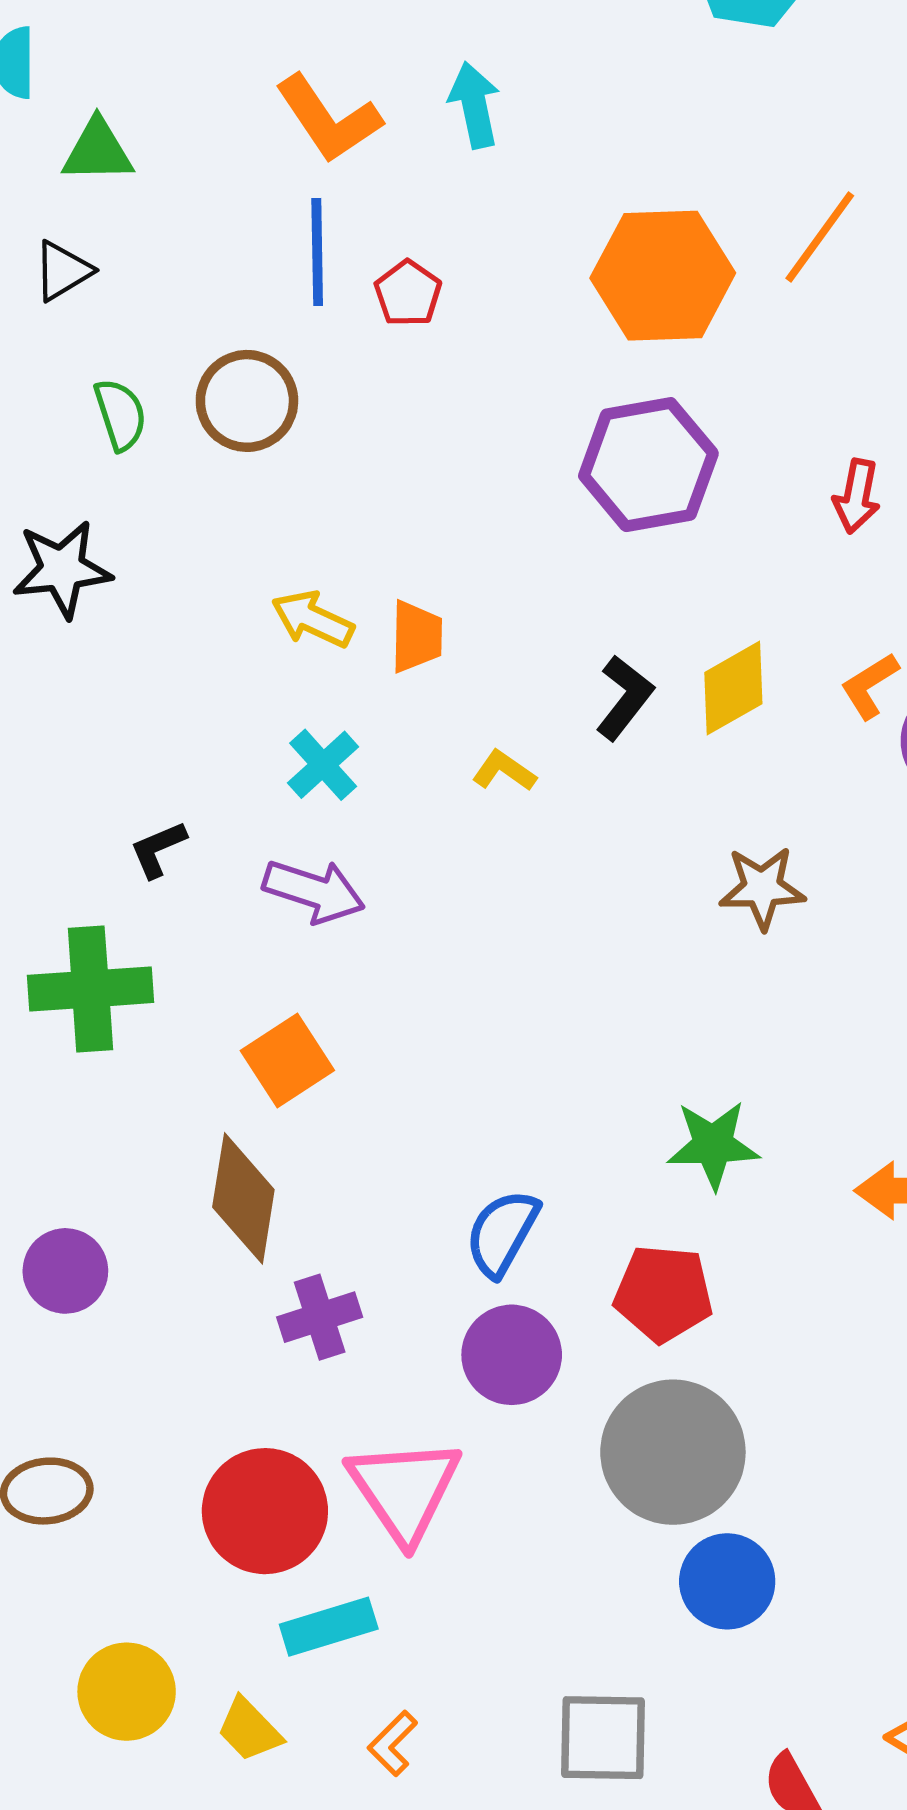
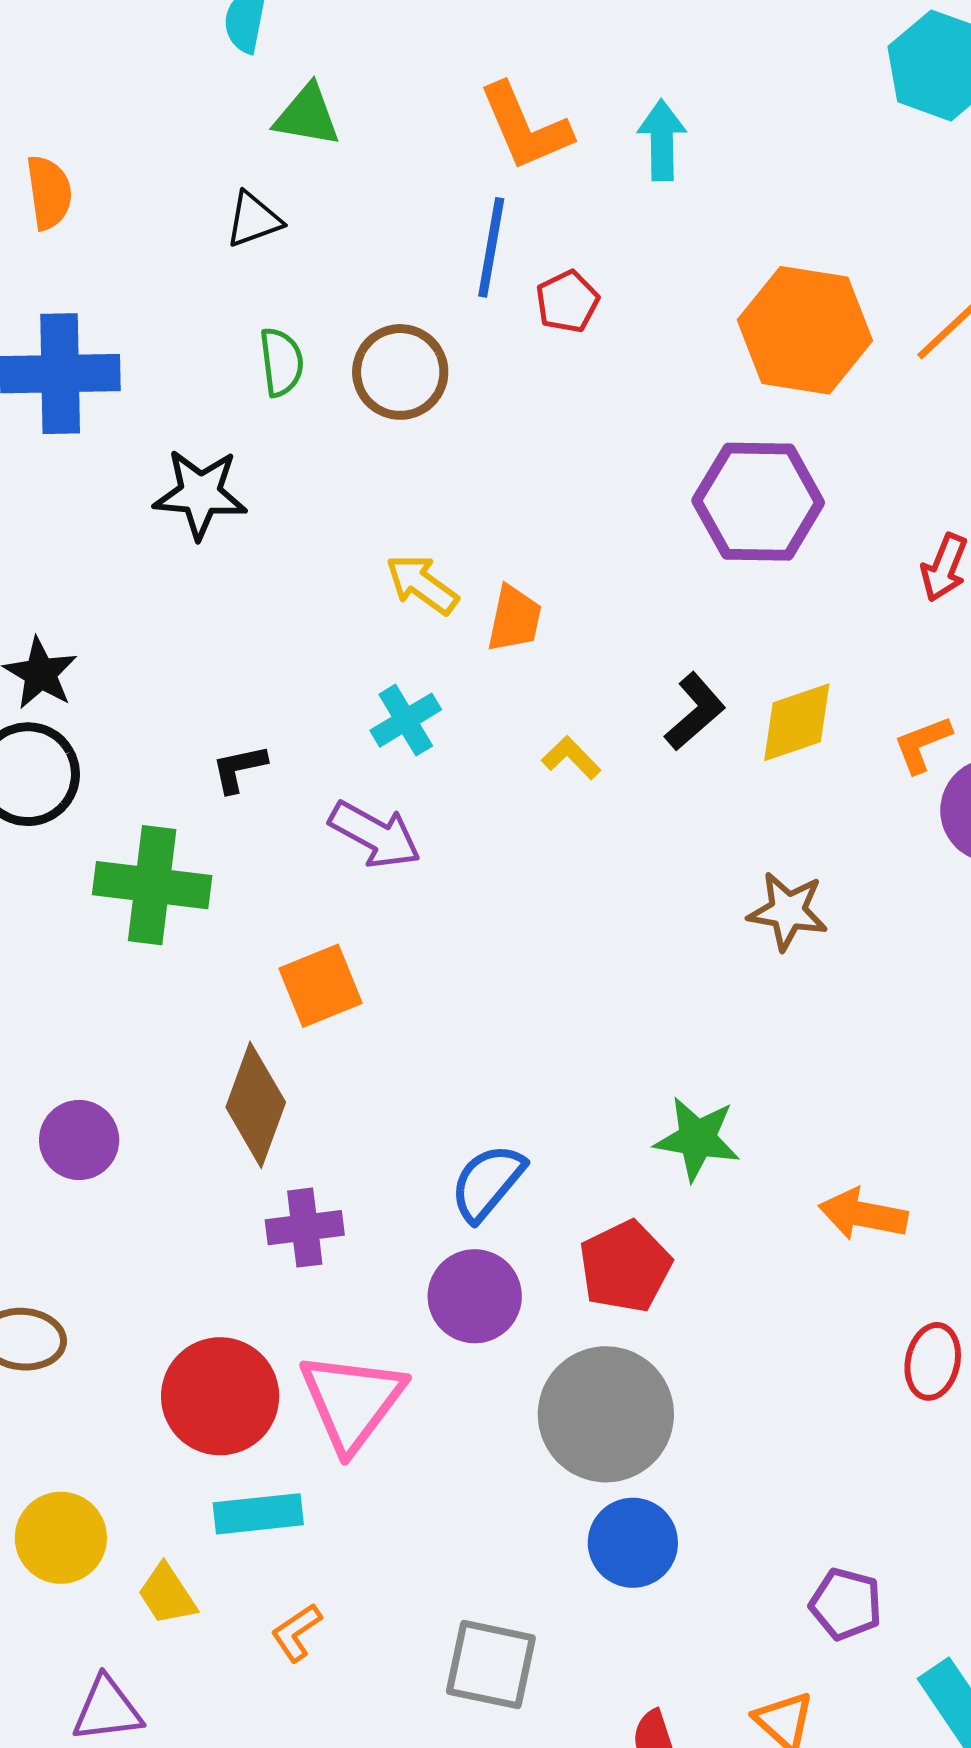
red pentagon: (663, 1293) -> (625, 1267), turned 30

